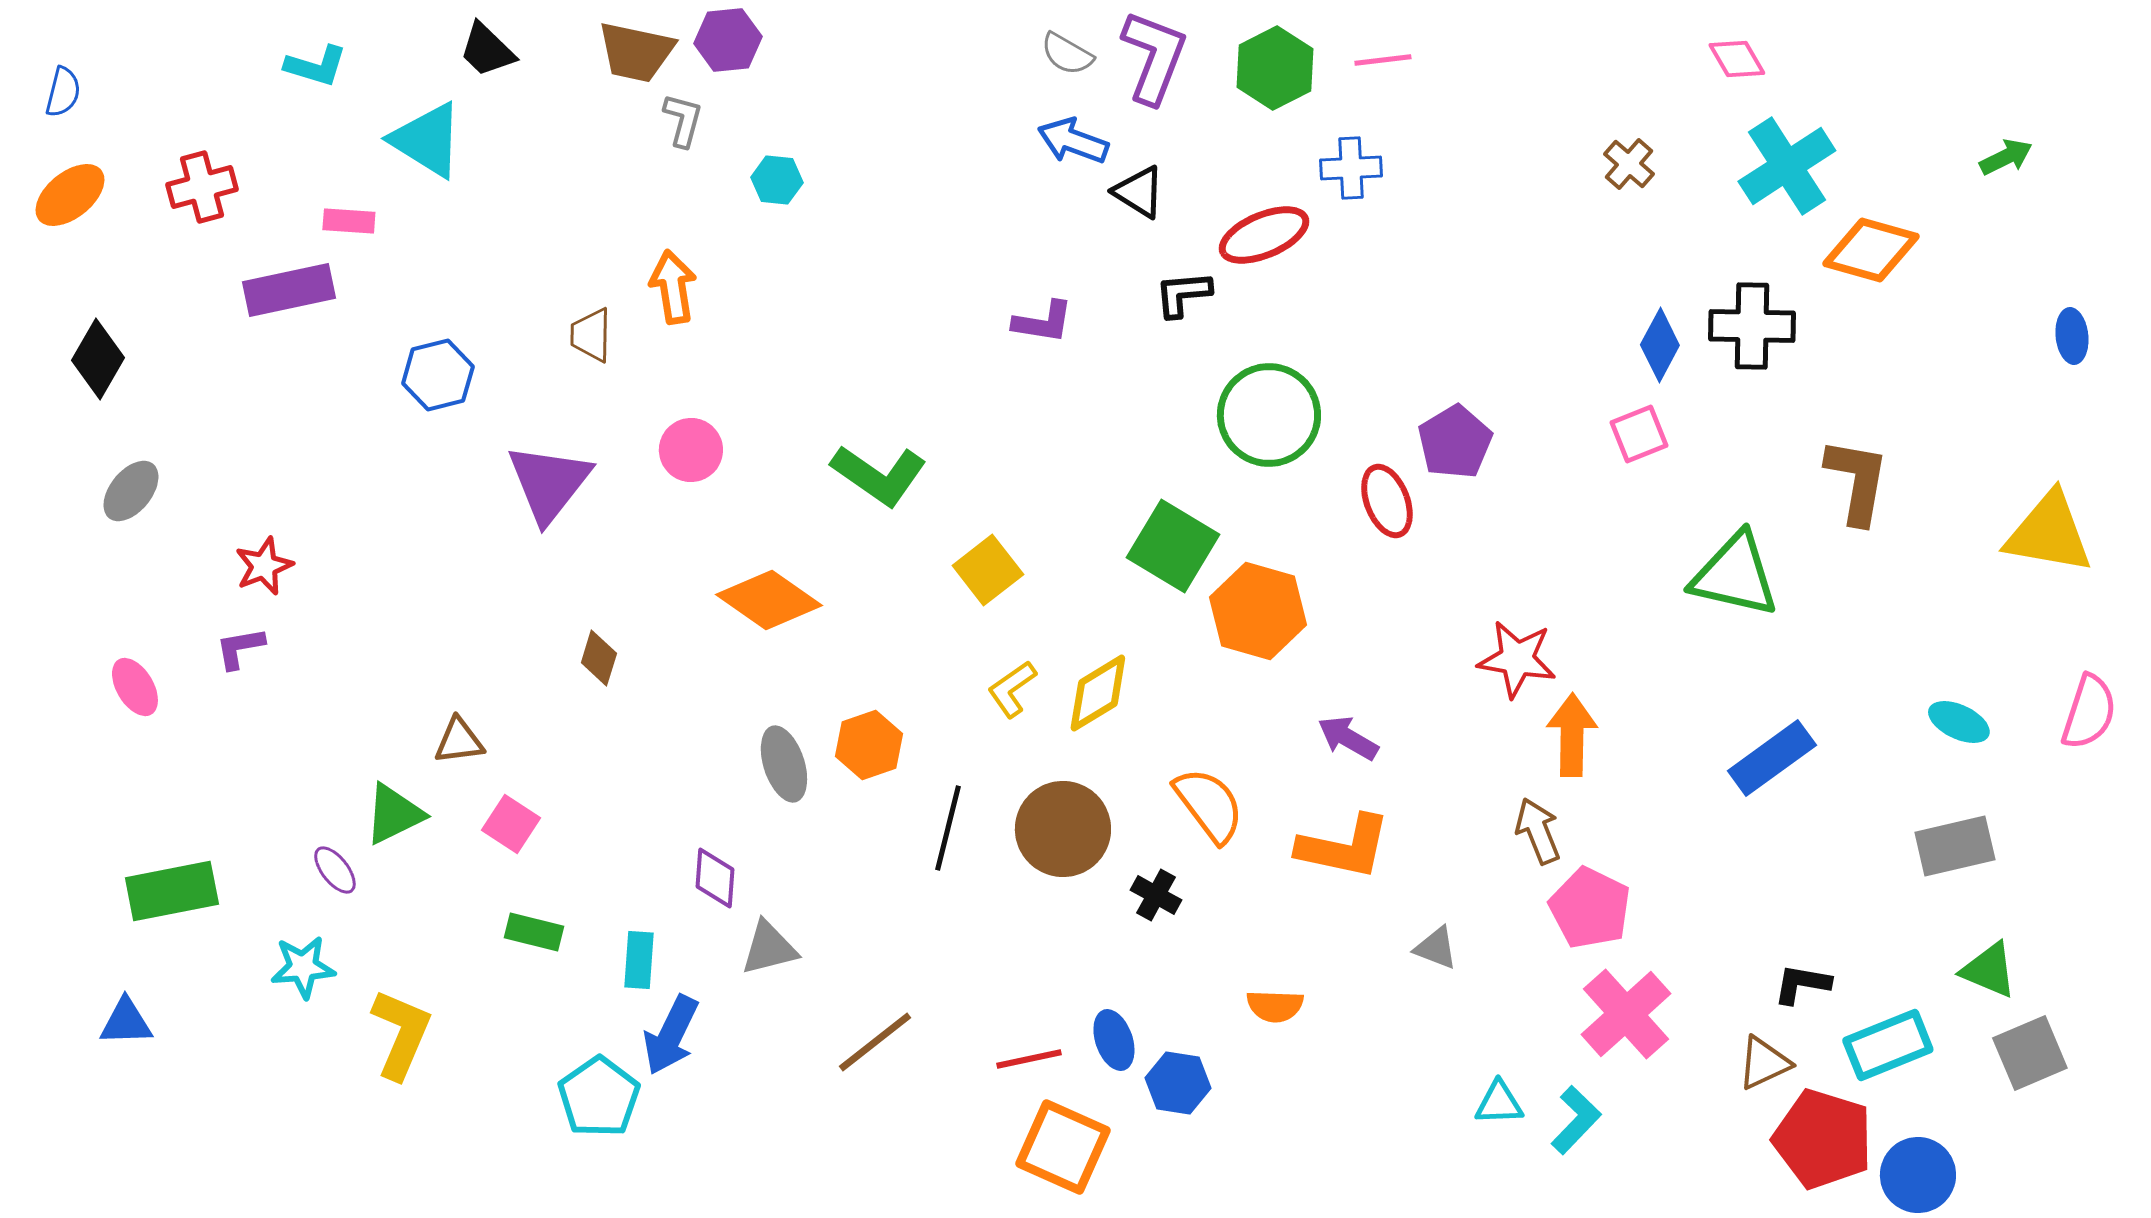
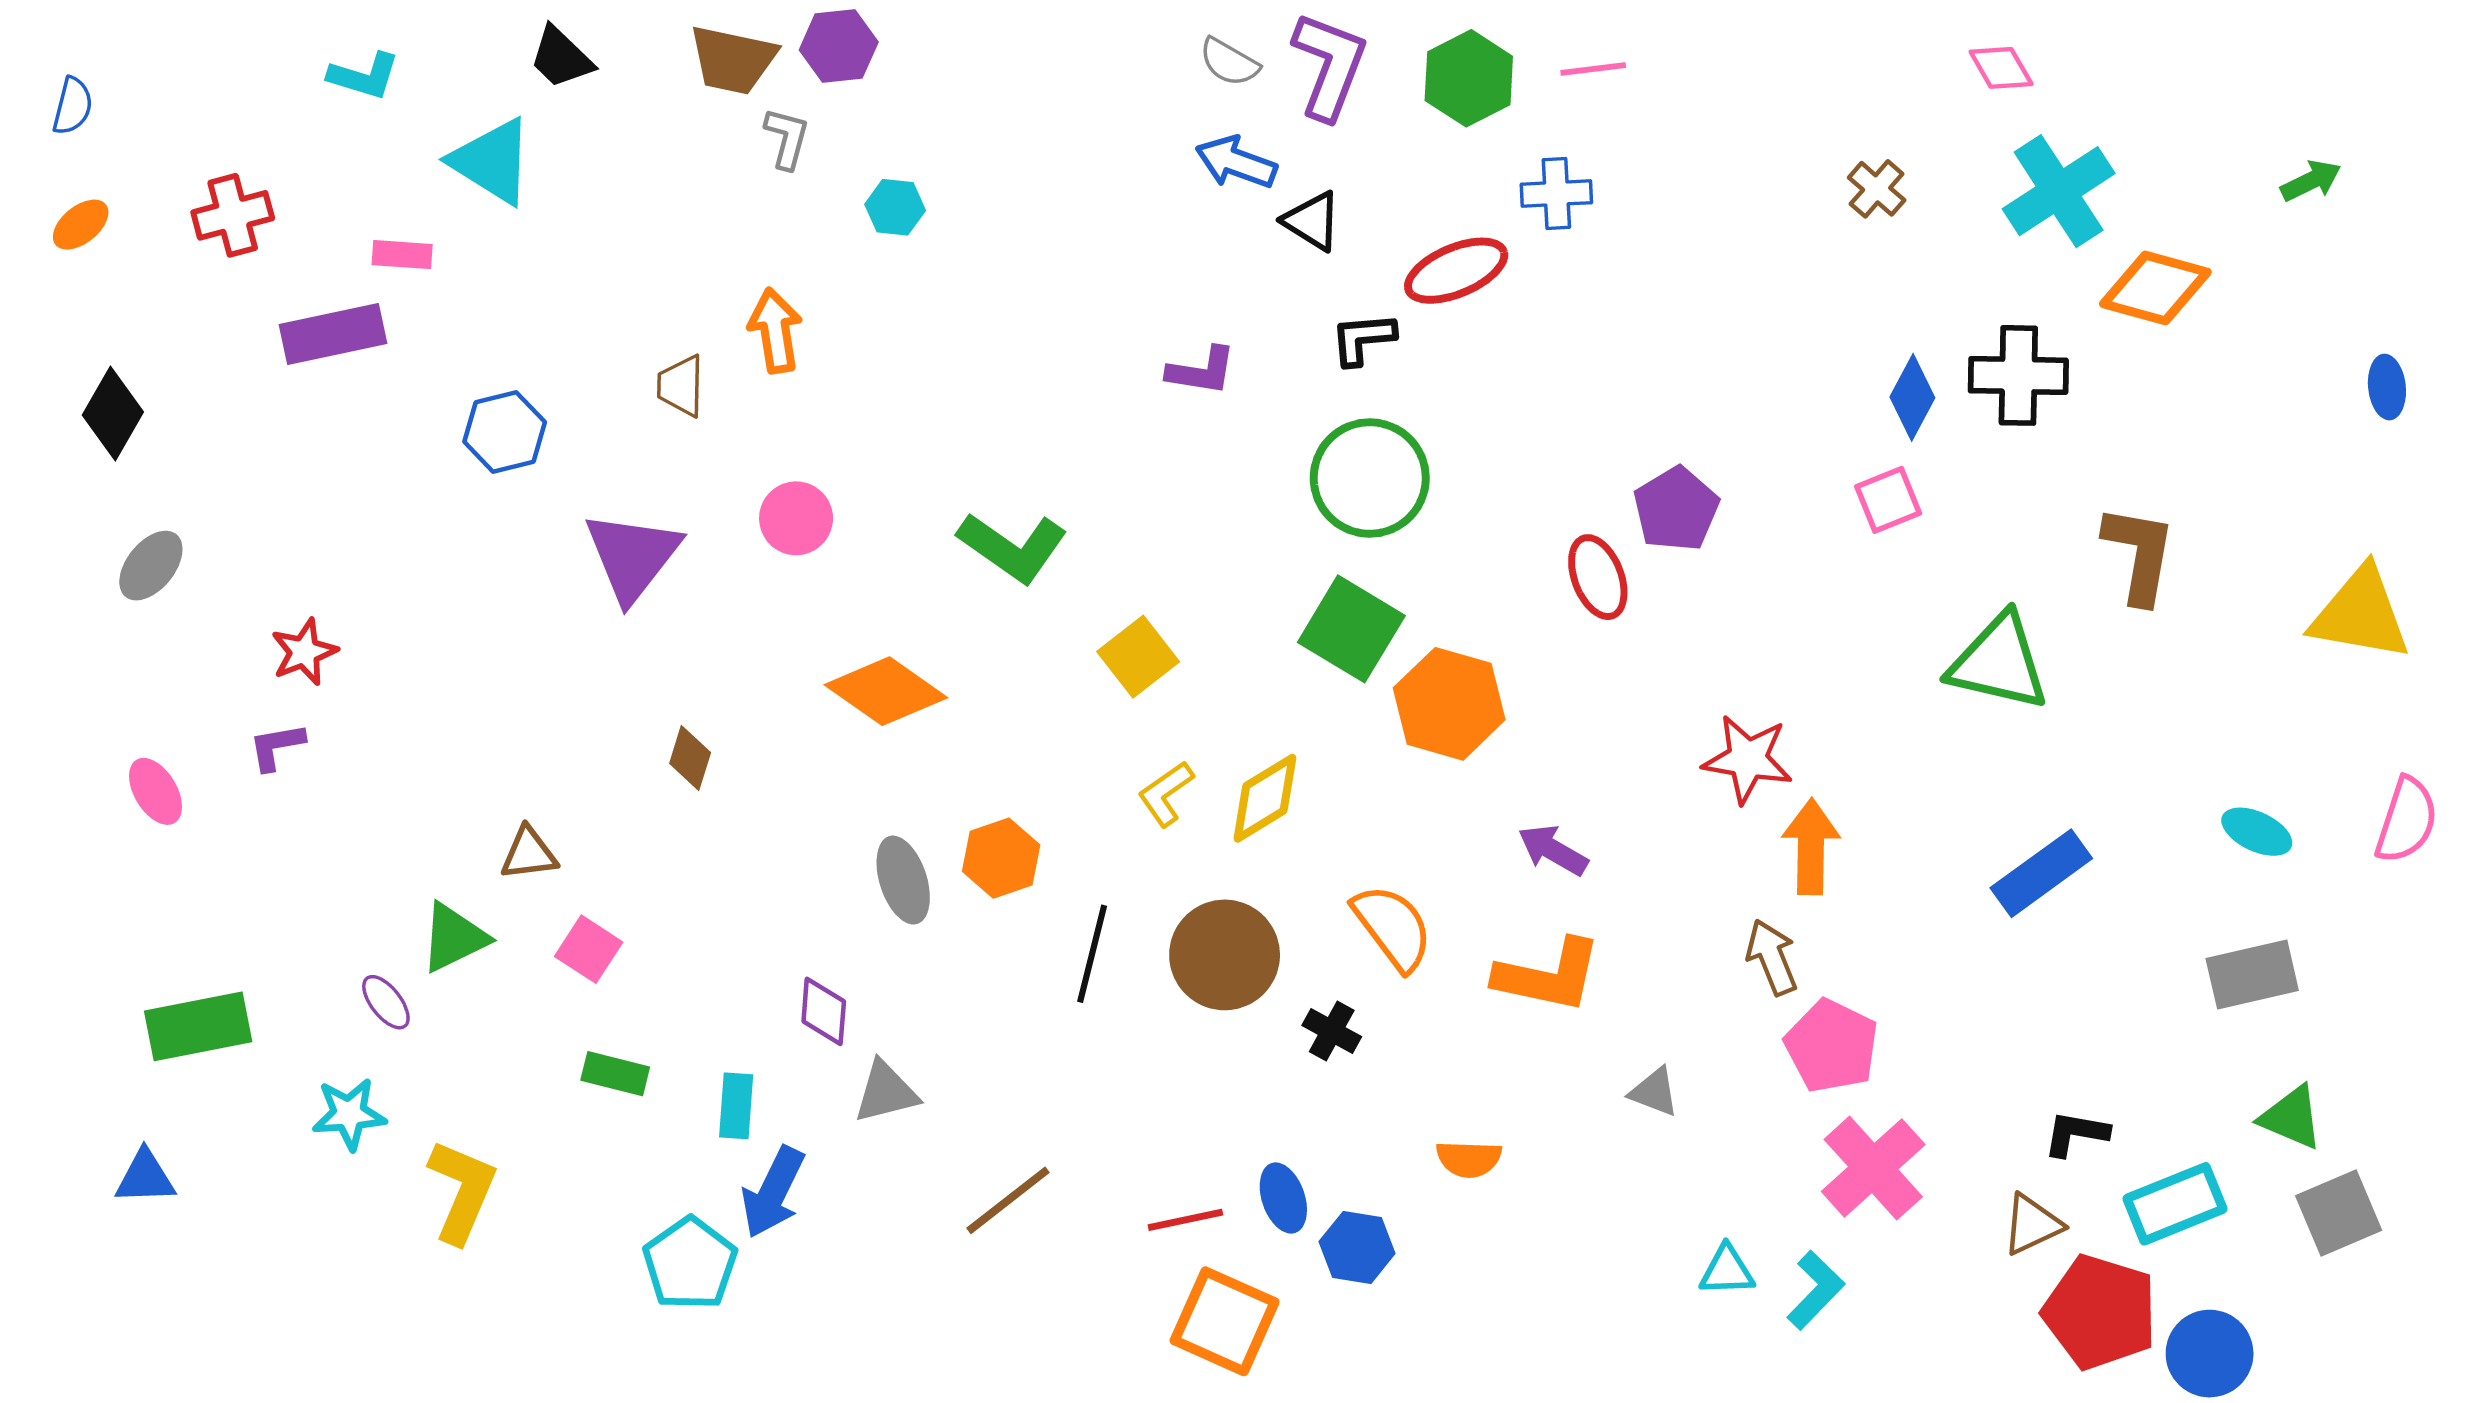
orange ellipse: (70, 195) -> (81, 225), size x0.7
green circle: (1269, 415) -> (1370, 478), moved

